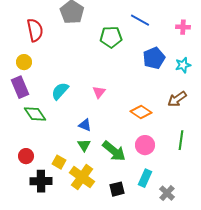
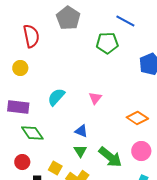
blue line: (140, 20) -> (125, 21), moved
purple rectangle: (20, 87) -> (18, 107), moved, turned -60
green diamond: (35, 114) -> (32, 133), moved

